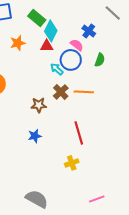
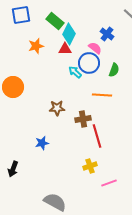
green semicircle: (100, 60) -> (114, 70), moved
brown cross: (61, 92) -> (83, 119), moved, turned 35
blue star: (35, 136) -> (42, 143), moved
pink line: (97, 199) -> (109, 183), moved

